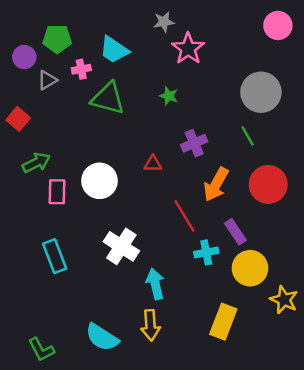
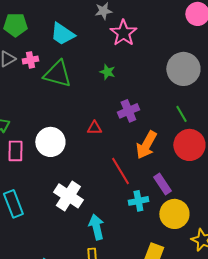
pink cross: (81, 69) -> (30, 60), moved
green line: (248, 136) -> (181, 114), moved

